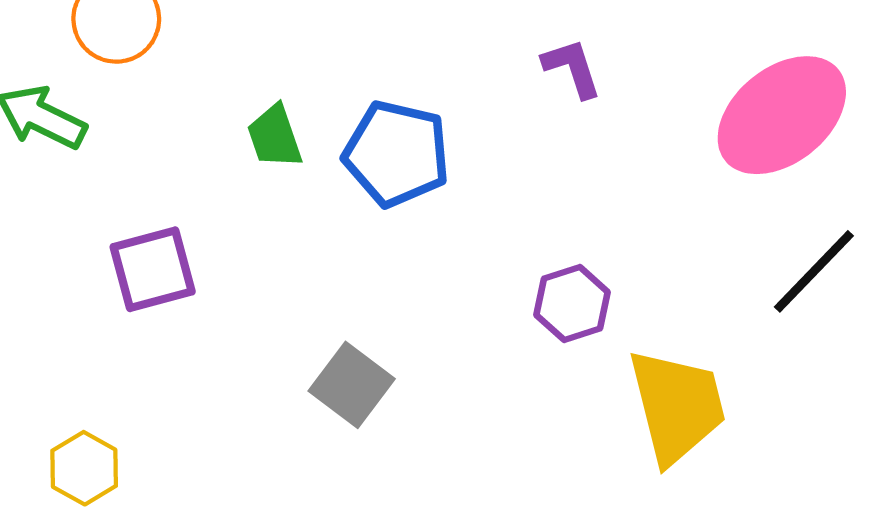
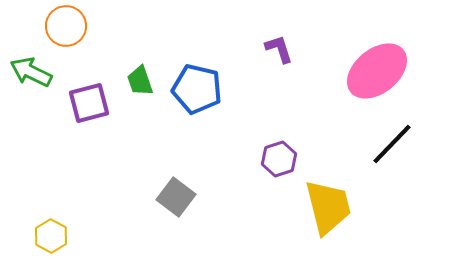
purple square: (153, 269) -> (89, 103), moved

